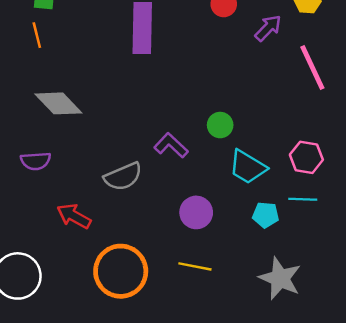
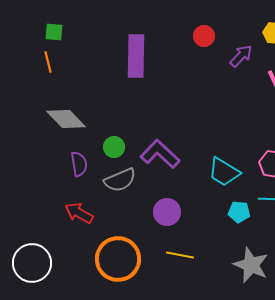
green circle: (220, 125) -> (114, 147), moved
purple L-shape: (171, 145) -> (160, 154), size x1.4
purple semicircle: (36, 161) -> (79, 164), moved, turned -95
purple circle: (196, 212) -> (167, 212), moved

